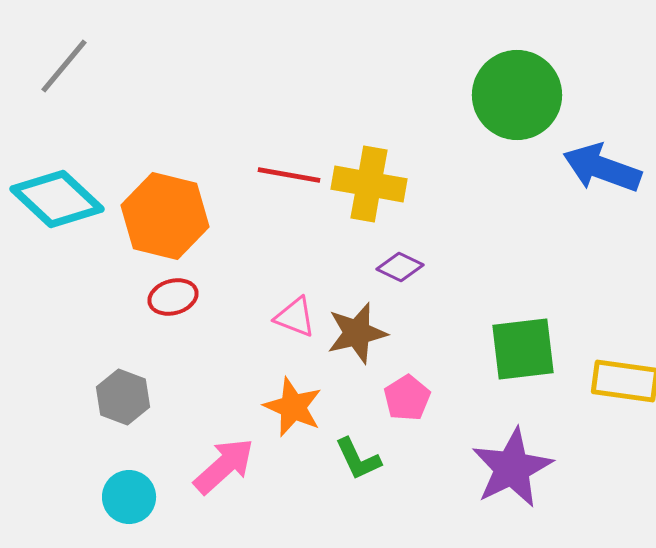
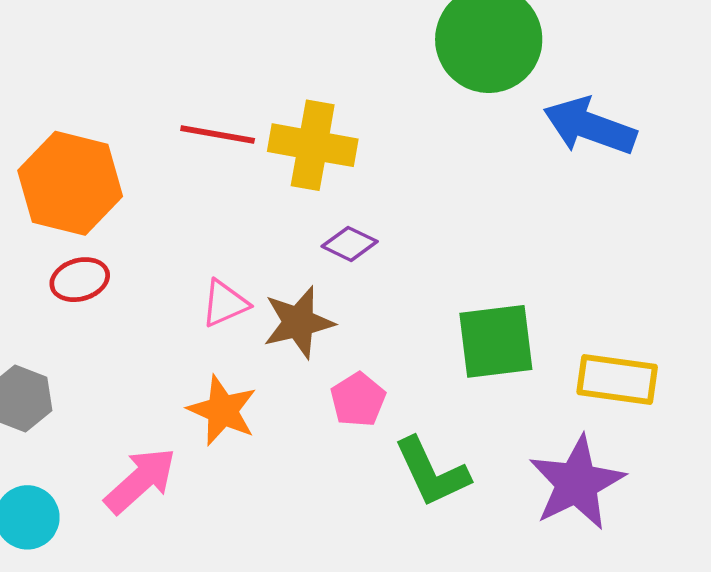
pink triangle: (295, 317) -> (225, 303), turned -45
green L-shape: (358, 459) -> (432, 472), moved, size x1.4
purple star: (512, 468) -> (577, 483), moved

